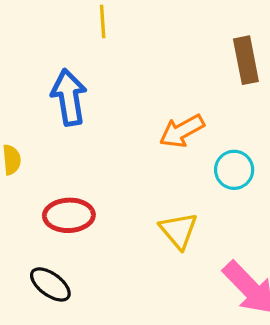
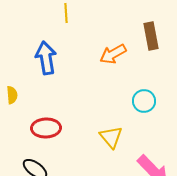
orange arrow: (182, 131) -> (113, 54), moved

